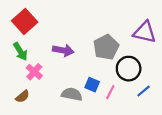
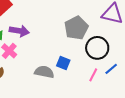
purple arrow: (63, 50) -> (19, 31), moved
pink line: (110, 92) -> (93, 75), moved

